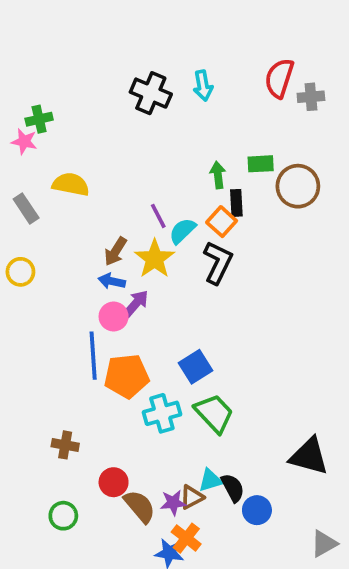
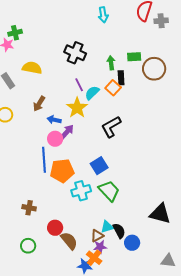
black cross: (151, 93) -> (75, 53), moved
brown arrow: (115, 251) -> (39, 104), moved
black L-shape: (218, 263) -> (111, 127), moved, turned -145
purple star: (173, 503) -> (100, 247), moved
gray triangle: (324, 544) -> (168, 261), turned 35

